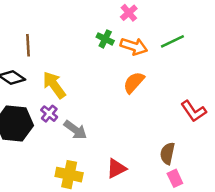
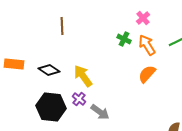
brown line: (28, 45) -> (62, 26), moved
orange arrow: (134, 46) -> (147, 45), turned -140

